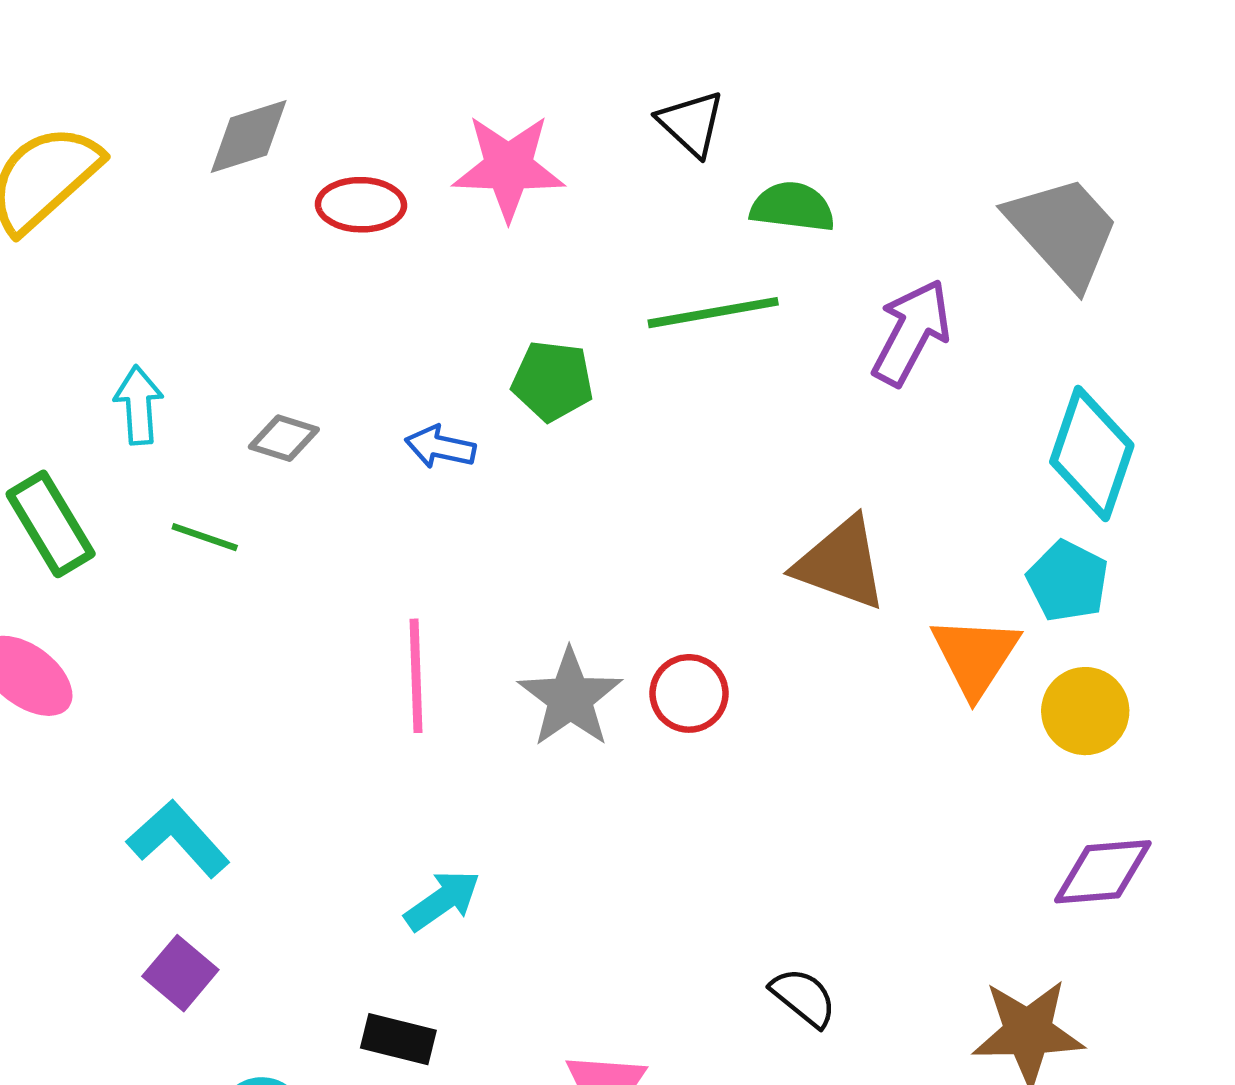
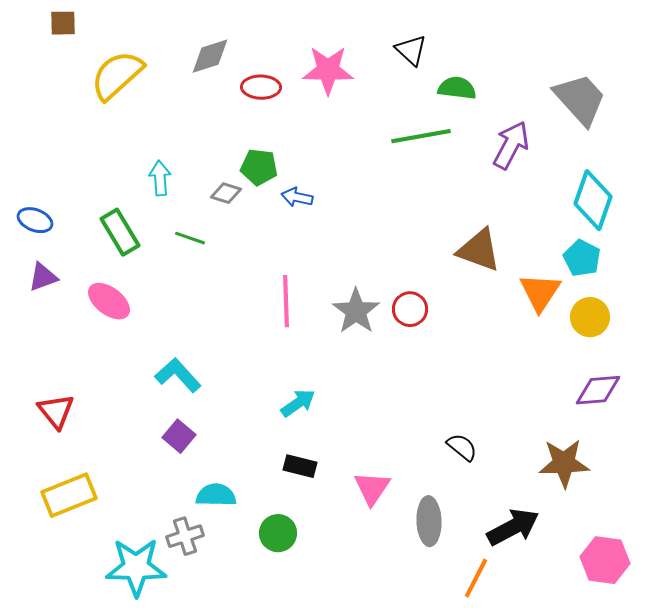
green pentagon: (552, 381) -> (259, 167), moved
black rectangle: (398, 1039) -> (300, 466), moved

